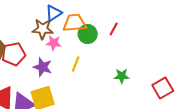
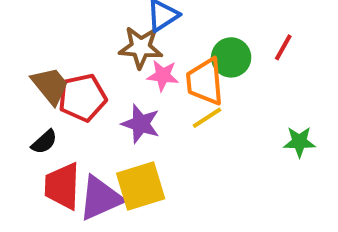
orange trapezoid: (75, 23) -> (205, 82), moved, turned -90
yellow line: (76, 64) -> (207, 118), turned 35

